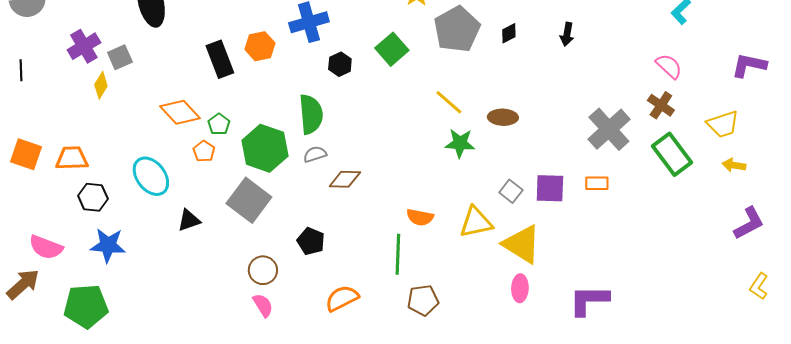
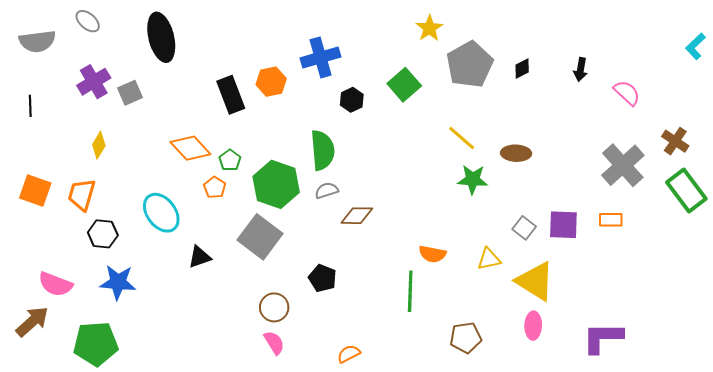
pink semicircle: (669, 66) -> (627, 93), moved
yellow diamond: (101, 85) -> (99, 145), moved
orange trapezoid: (72, 158) -> (82, 195), turned -72
yellow triangle: (476, 222) -> (489, 259), size x0.7
orange semicircle: (342, 298) -> (349, 354), moved, size x0.7
brown pentagon: (423, 300) -> (466, 338), moved

